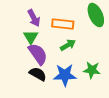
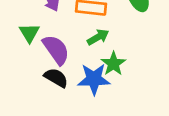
green triangle: (31, 37) -> (29, 33), moved
green star: (92, 70) -> (113, 64), moved, turned 30

